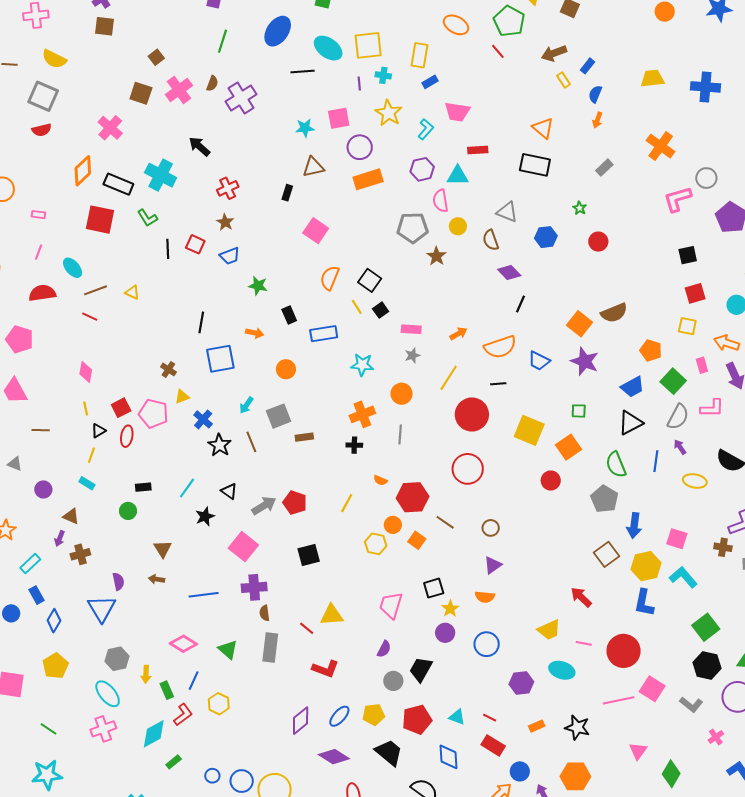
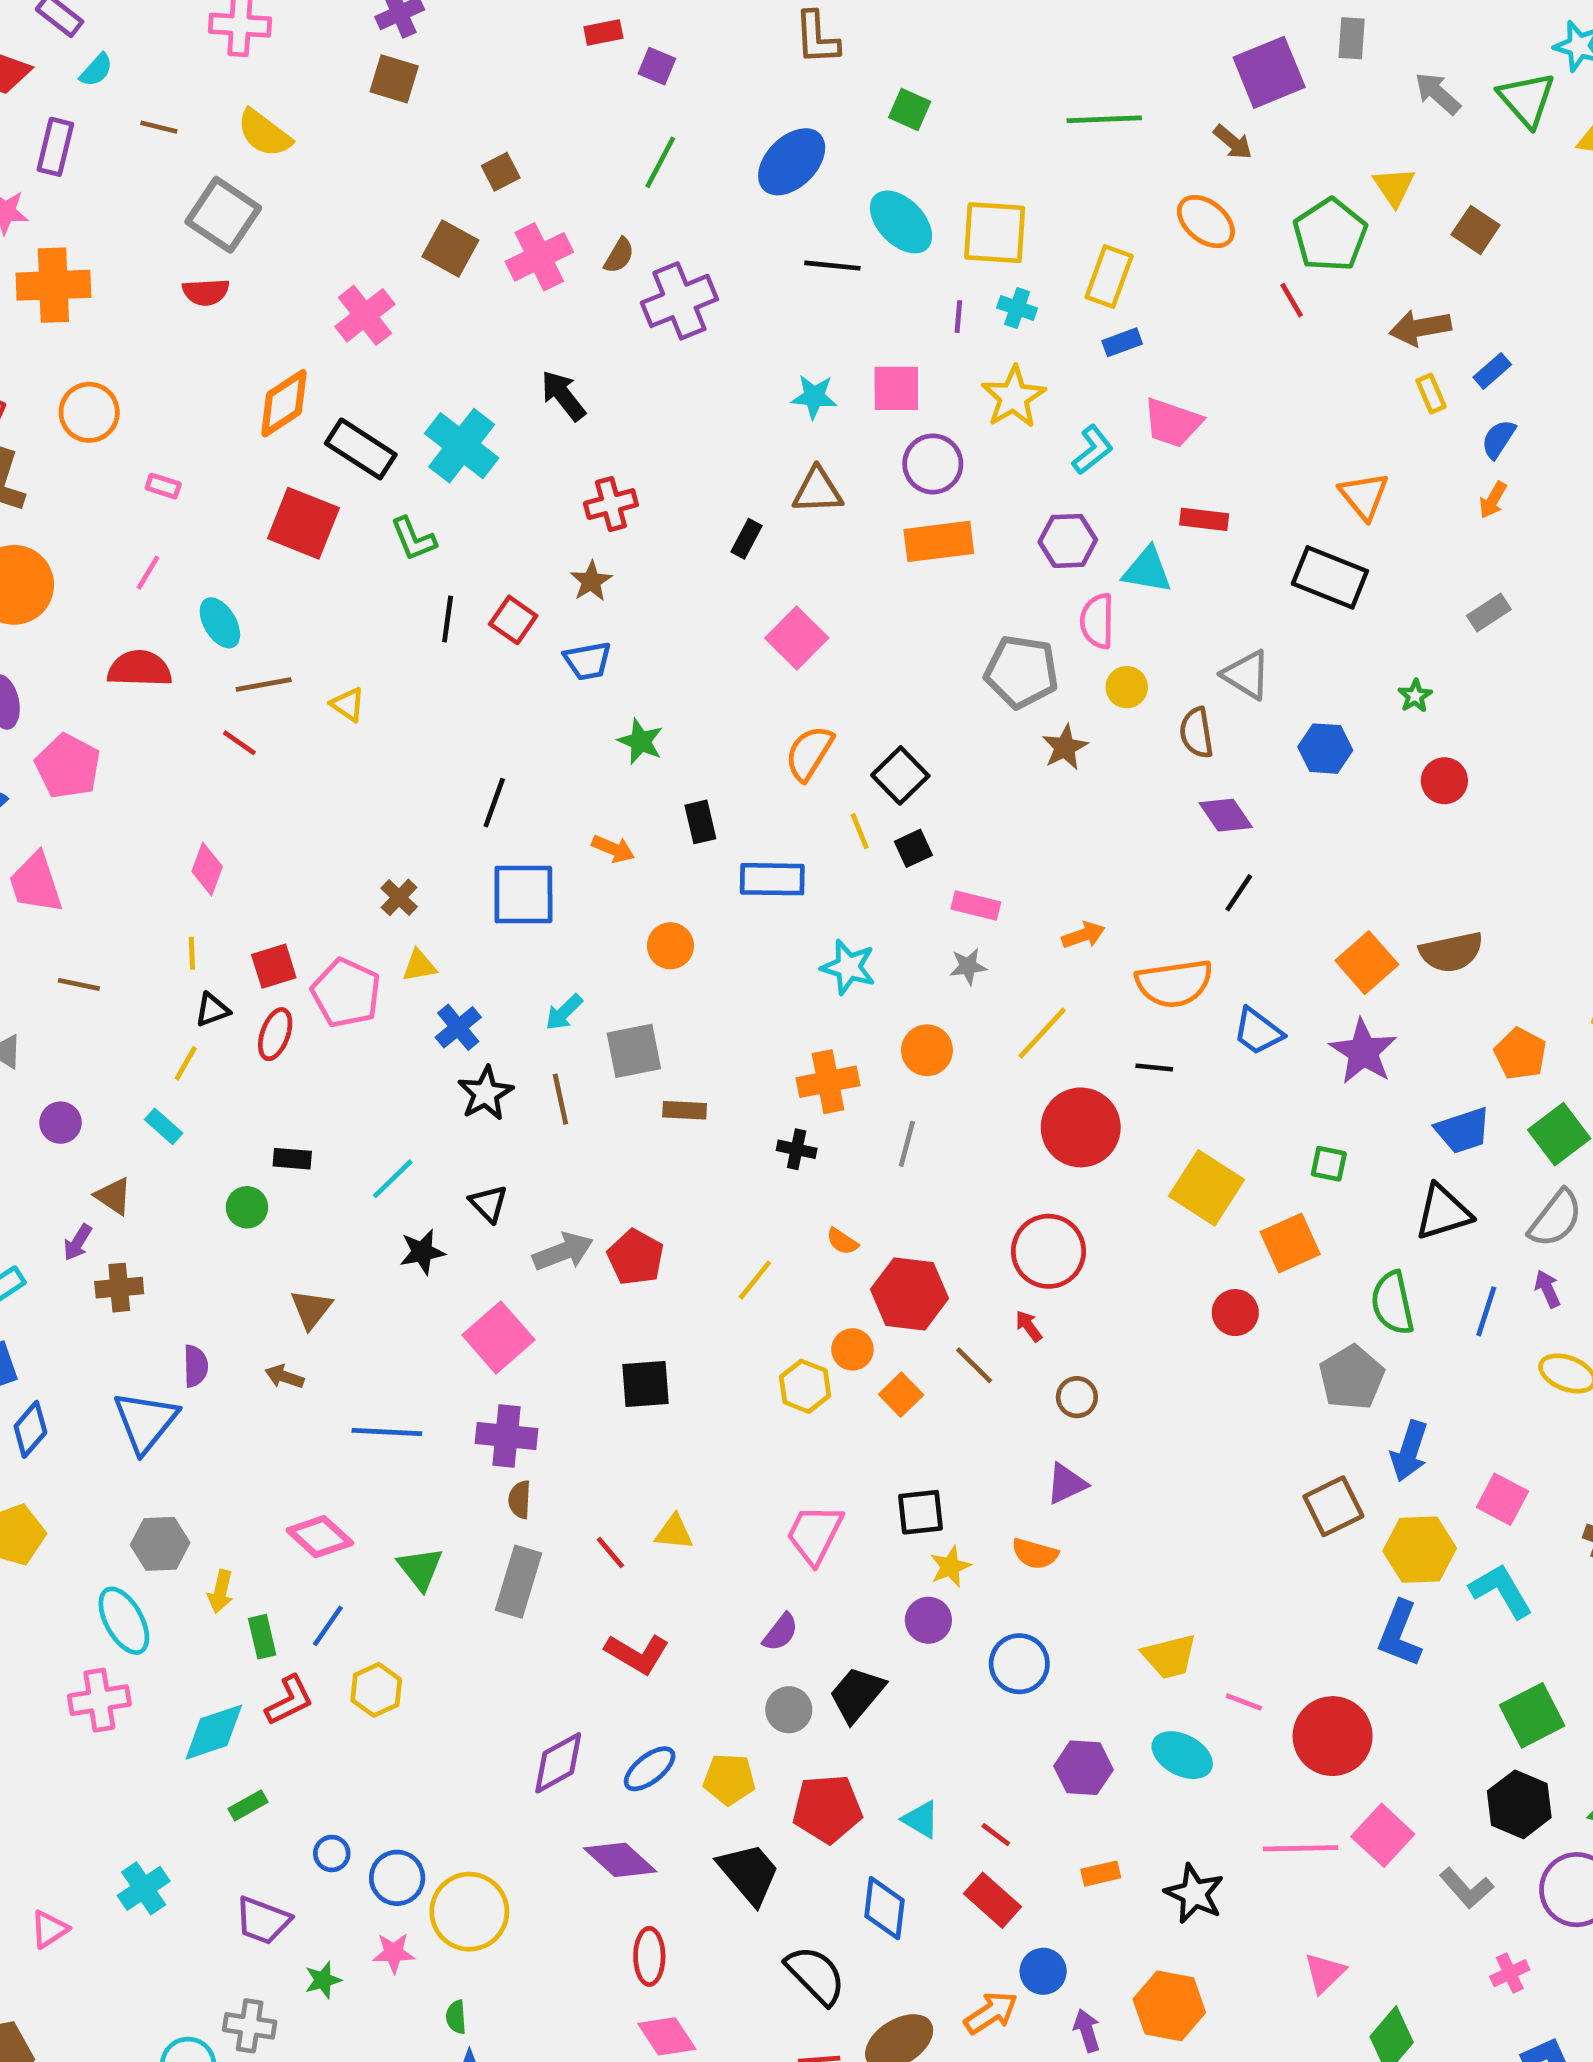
red arrow: (581, 597) -> (1029, 1326), moved, size x0.6
yellow triangle: (332, 615) -> (674, 1532), size x0.7

